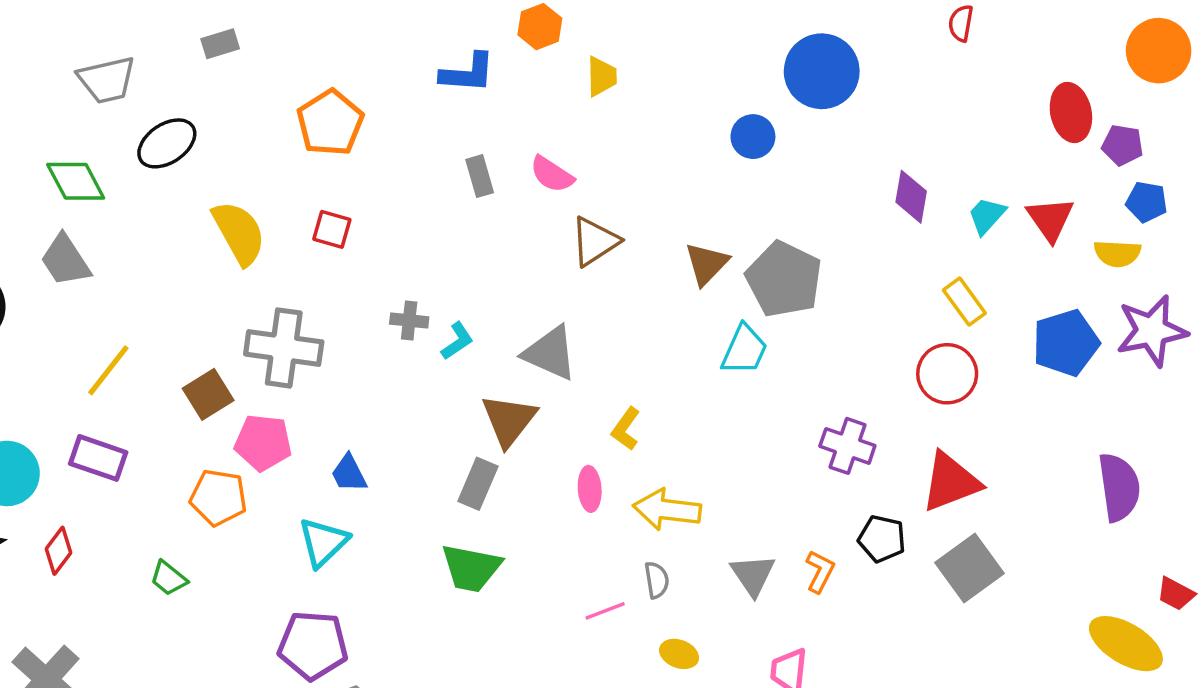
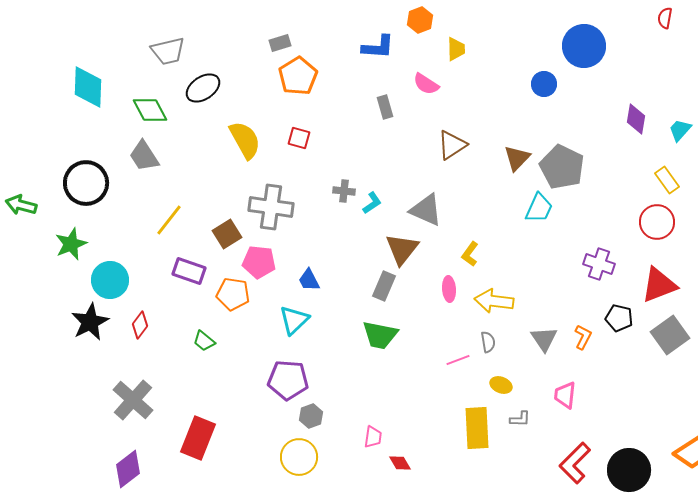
gray rectangle: (220, 44) -> (280, 43), moved
pink semicircle: (552, 174) -> (426, 84), moved
purple rectangle: (98, 458) -> (189, 271), moved

